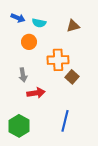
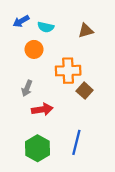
blue arrow: (18, 18) -> (21, 21), turned 128
gray arrow: (23, 75) -> (27, 88), turned 32
green hexagon: (19, 126) -> (37, 148), moved

